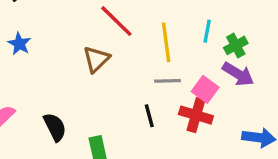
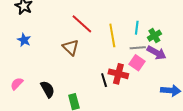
brown triangle: (96, 59) -> (71, 47), turned -30
gray line: (168, 81) -> (138, 48), moved
red cross: (196, 115) -> (118, 74), moved

